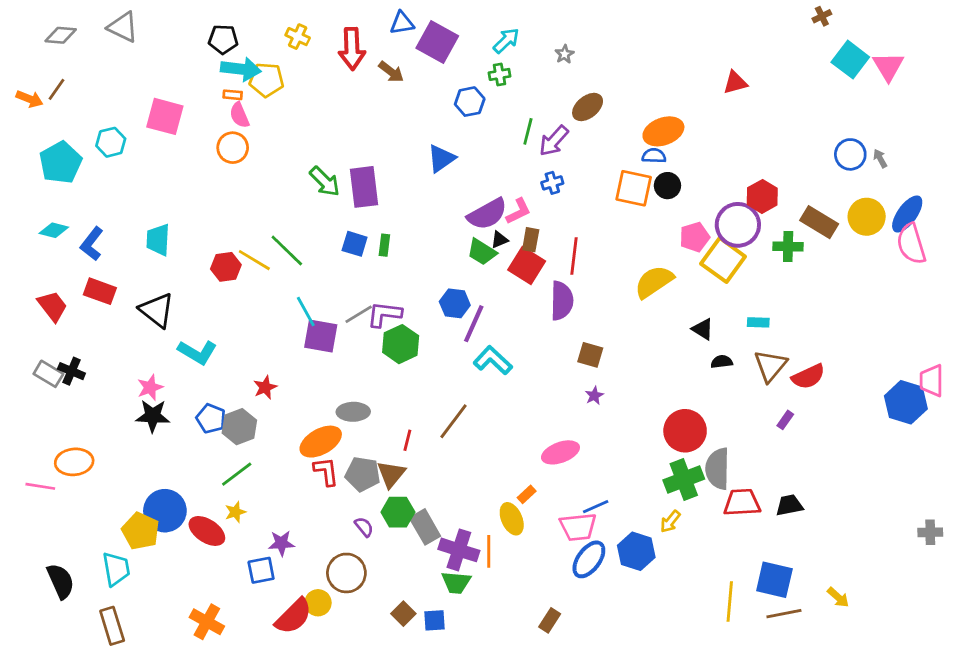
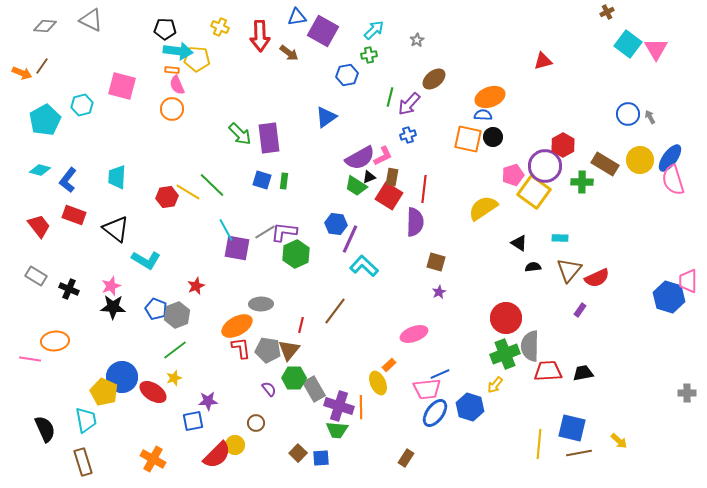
black cross: (71, 371) -> (69, 289), moved
brown circle: (346, 573) -> (256, 423), size x0.6

